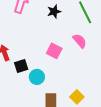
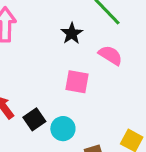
black star: (54, 12) -> (72, 33), moved

